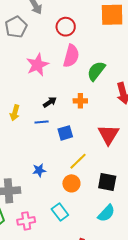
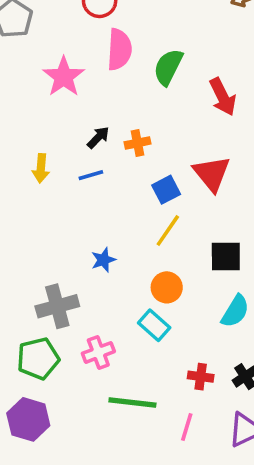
orange cross: (80, 101) -> (138, 143), moved
blue square: (65, 133) -> (166, 190), moved
orange circle: (71, 183) -> (167, 287), moved

